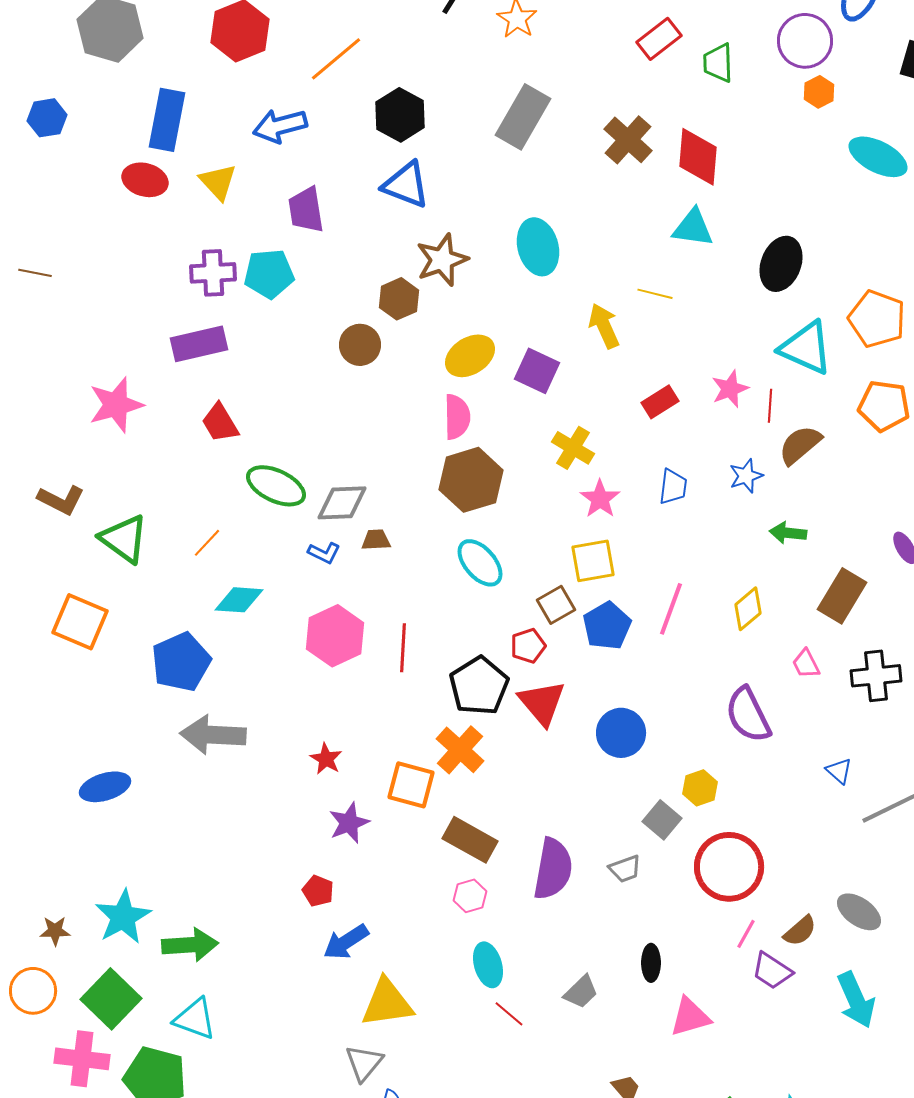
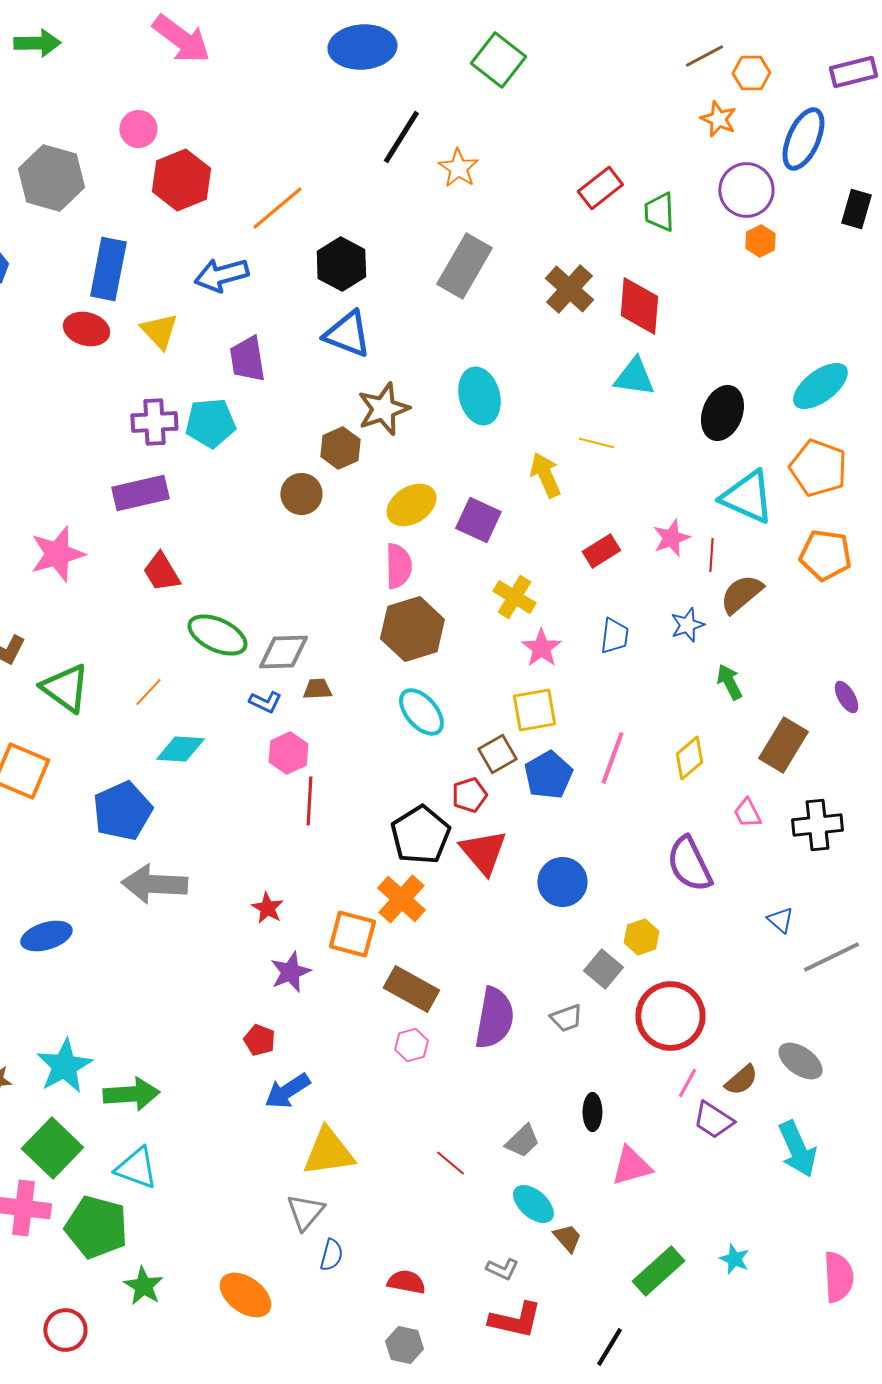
cyan ellipse: (878, 157) -> (820, 386), moved, turned -64
green arrow: (788, 533) -> (729, 682), turned 57
pink hexagon: (335, 636) -> (288, 753), moved, size x0.7
red line: (403, 648) -> (309, 801), moved
cyan ellipse: (488, 965) -> (533, 1204), moved, turned -33

